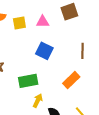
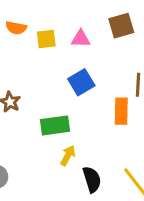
blue square: (44, 51) -> (81, 82), turned 30
orange rectangle: (71, 80) -> (121, 111), moved, turned -48

